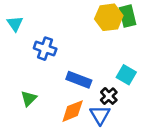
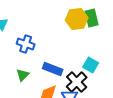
black cross: (109, 96) -> (77, 82), size x1.5
green triangle: (29, 99) -> (23, 75), moved

